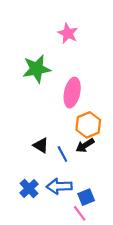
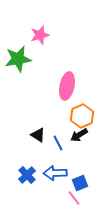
pink star: (68, 33) -> (40, 35), moved, turned 30
green star: (37, 69) -> (18, 59), moved

